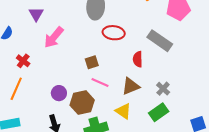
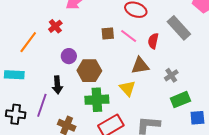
red cross: (23, 61) -> (55, 26), moved
pink line: (100, 83) -> (129, 36), moved
green rectangle: (159, 112) -> (180, 100), moved

